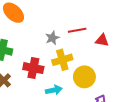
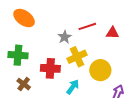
cyan arrow: (54, 90) -> (73, 87), turned -35

